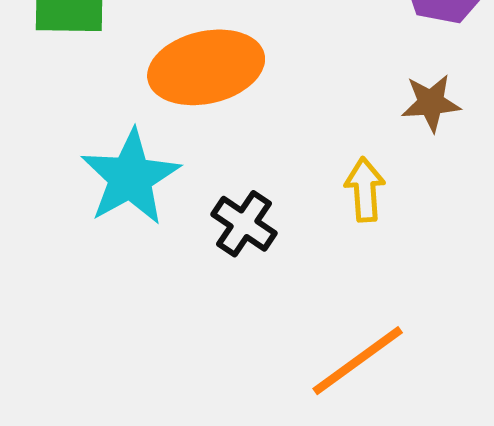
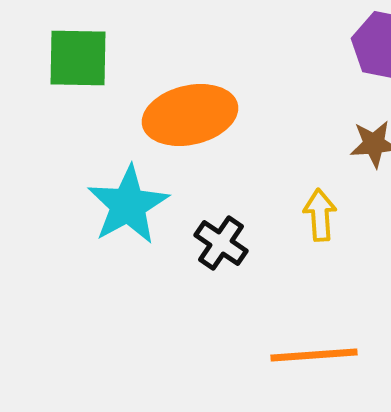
orange line: (358, 361) -> (314, 355), turned 32

